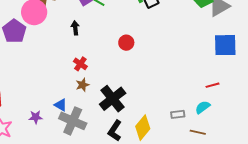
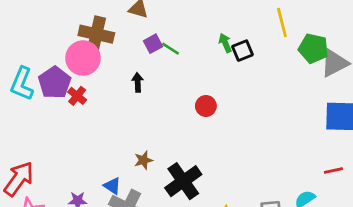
red cross: (80, 64) -> (77, 96), moved
red line: (213, 85) -> (333, 171), moved

